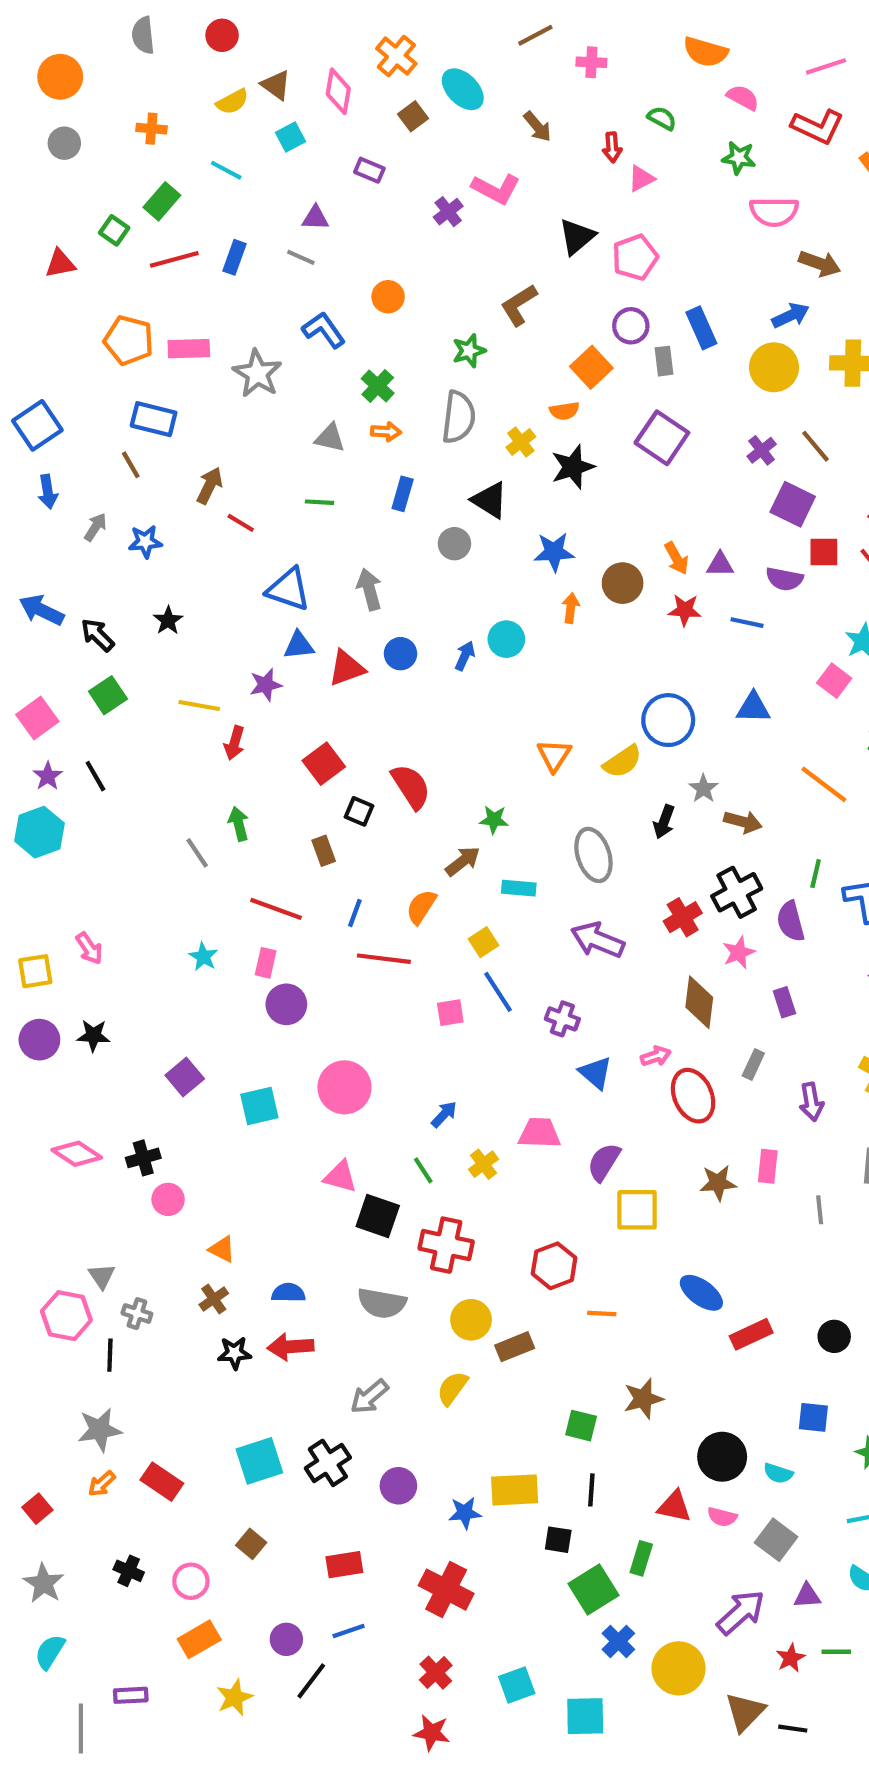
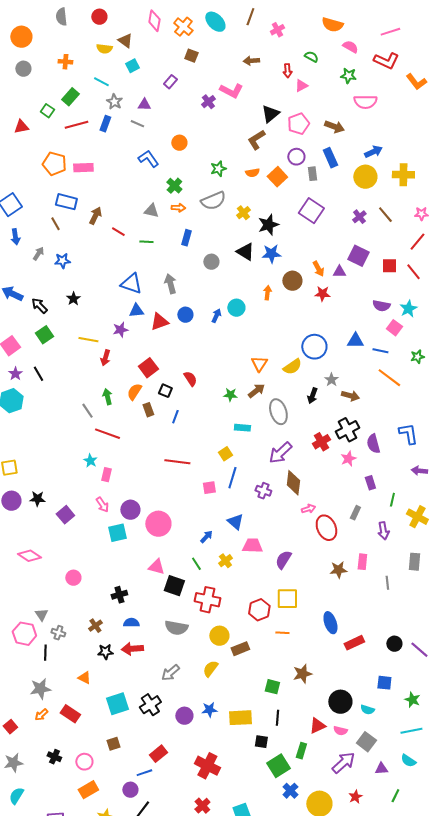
brown line: (535, 35) -> (250, 17), turned -42
pink cross: (591, 62) -> (277, 30), turned -32
cyan ellipse: (463, 89) -> (215, 22), moved
pink diamond: (338, 91) -> (154, 21), moved
yellow semicircle: (232, 102) -> (104, 49), turned 35
brown square: (413, 116) -> (191, 56), turned -32
brown arrow: (537, 127) -> (251, 61), turned 126
purple rectangle: (369, 170) -> (170, 82), turned -72
brown arrow: (820, 264) -> (334, 127), moved
brown L-shape: (519, 305) -> (256, 140), moved
gray star: (257, 374) -> (114, 102), moved, size x0.7
orange semicircle: (564, 411) -> (252, 173), moved
gray semicircle: (459, 417) -> (213, 201), turned 60
brown arrow: (210, 486) -> (95, 216), moved
black triangle: (490, 500) -> (245, 252), moved
purple square: (793, 504) -> (358, 256), moved
red line: (241, 523) -> (118, 232), moved
blue star: (554, 552) -> (271, 254), moved
purple semicircle: (784, 579) -> (381, 306), moved
blue line: (747, 623) -> (380, 351), moved
red semicircle: (411, 786) -> (190, 379), size x0.7
brown arrow: (463, 861) -> (256, 391), moved
green line: (816, 874) -> (392, 500), moved
orange semicircle: (421, 907) -> (134, 392), moved
red line: (276, 909) -> (107, 434), moved
blue line: (355, 913) -> (175, 417), moved
purple arrow: (598, 940) -> (280, 453), turned -65
pink arrow: (89, 948) -> (102, 505), moved
pink rectangle: (266, 963) -> (106, 475), moved
blue line: (498, 992) -> (232, 478), turned 50
brown diamond: (699, 1002) -> (293, 483), moved
purple circle: (286, 1004) -> (130, 510), moved
blue triangle: (596, 1073) -> (235, 522), moved
purple square: (185, 1077) -> (65, 515), moved
black cross: (143, 1158) -> (119, 595), moved
yellow square: (637, 1210) -> (287, 599), moved
orange triangle: (222, 1249) -> (84, 678), moved
blue ellipse: (701, 1293) -> (330, 623), turned 35
red triangle: (674, 1507) -> (317, 726), turned -36
blue star: (465, 1513) -> (209, 710), moved
brown square: (251, 1544) -> (113, 744), turned 32
red rectangle: (344, 1565) -> (158, 754), turned -30
gray star: (44, 1583) -> (13, 763), turned 30
purple arrow: (741, 1612) -> (343, 763), moved
blue line: (349, 1631) -> (144, 773), moved
green line: (836, 1652) -> (395, 796), turned -64
red star: (791, 1658) -> (355, 797), moved

